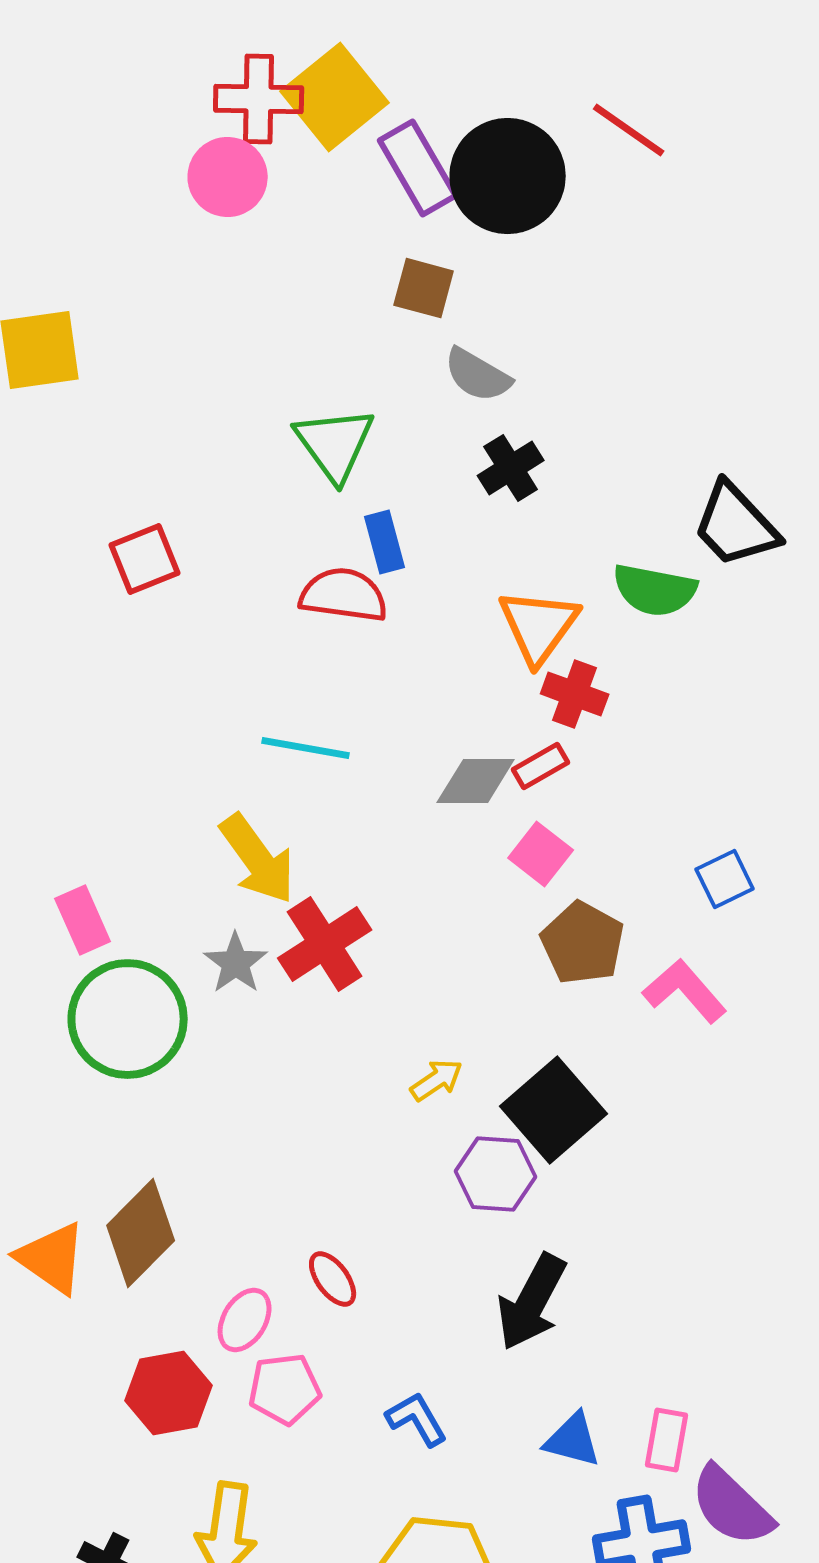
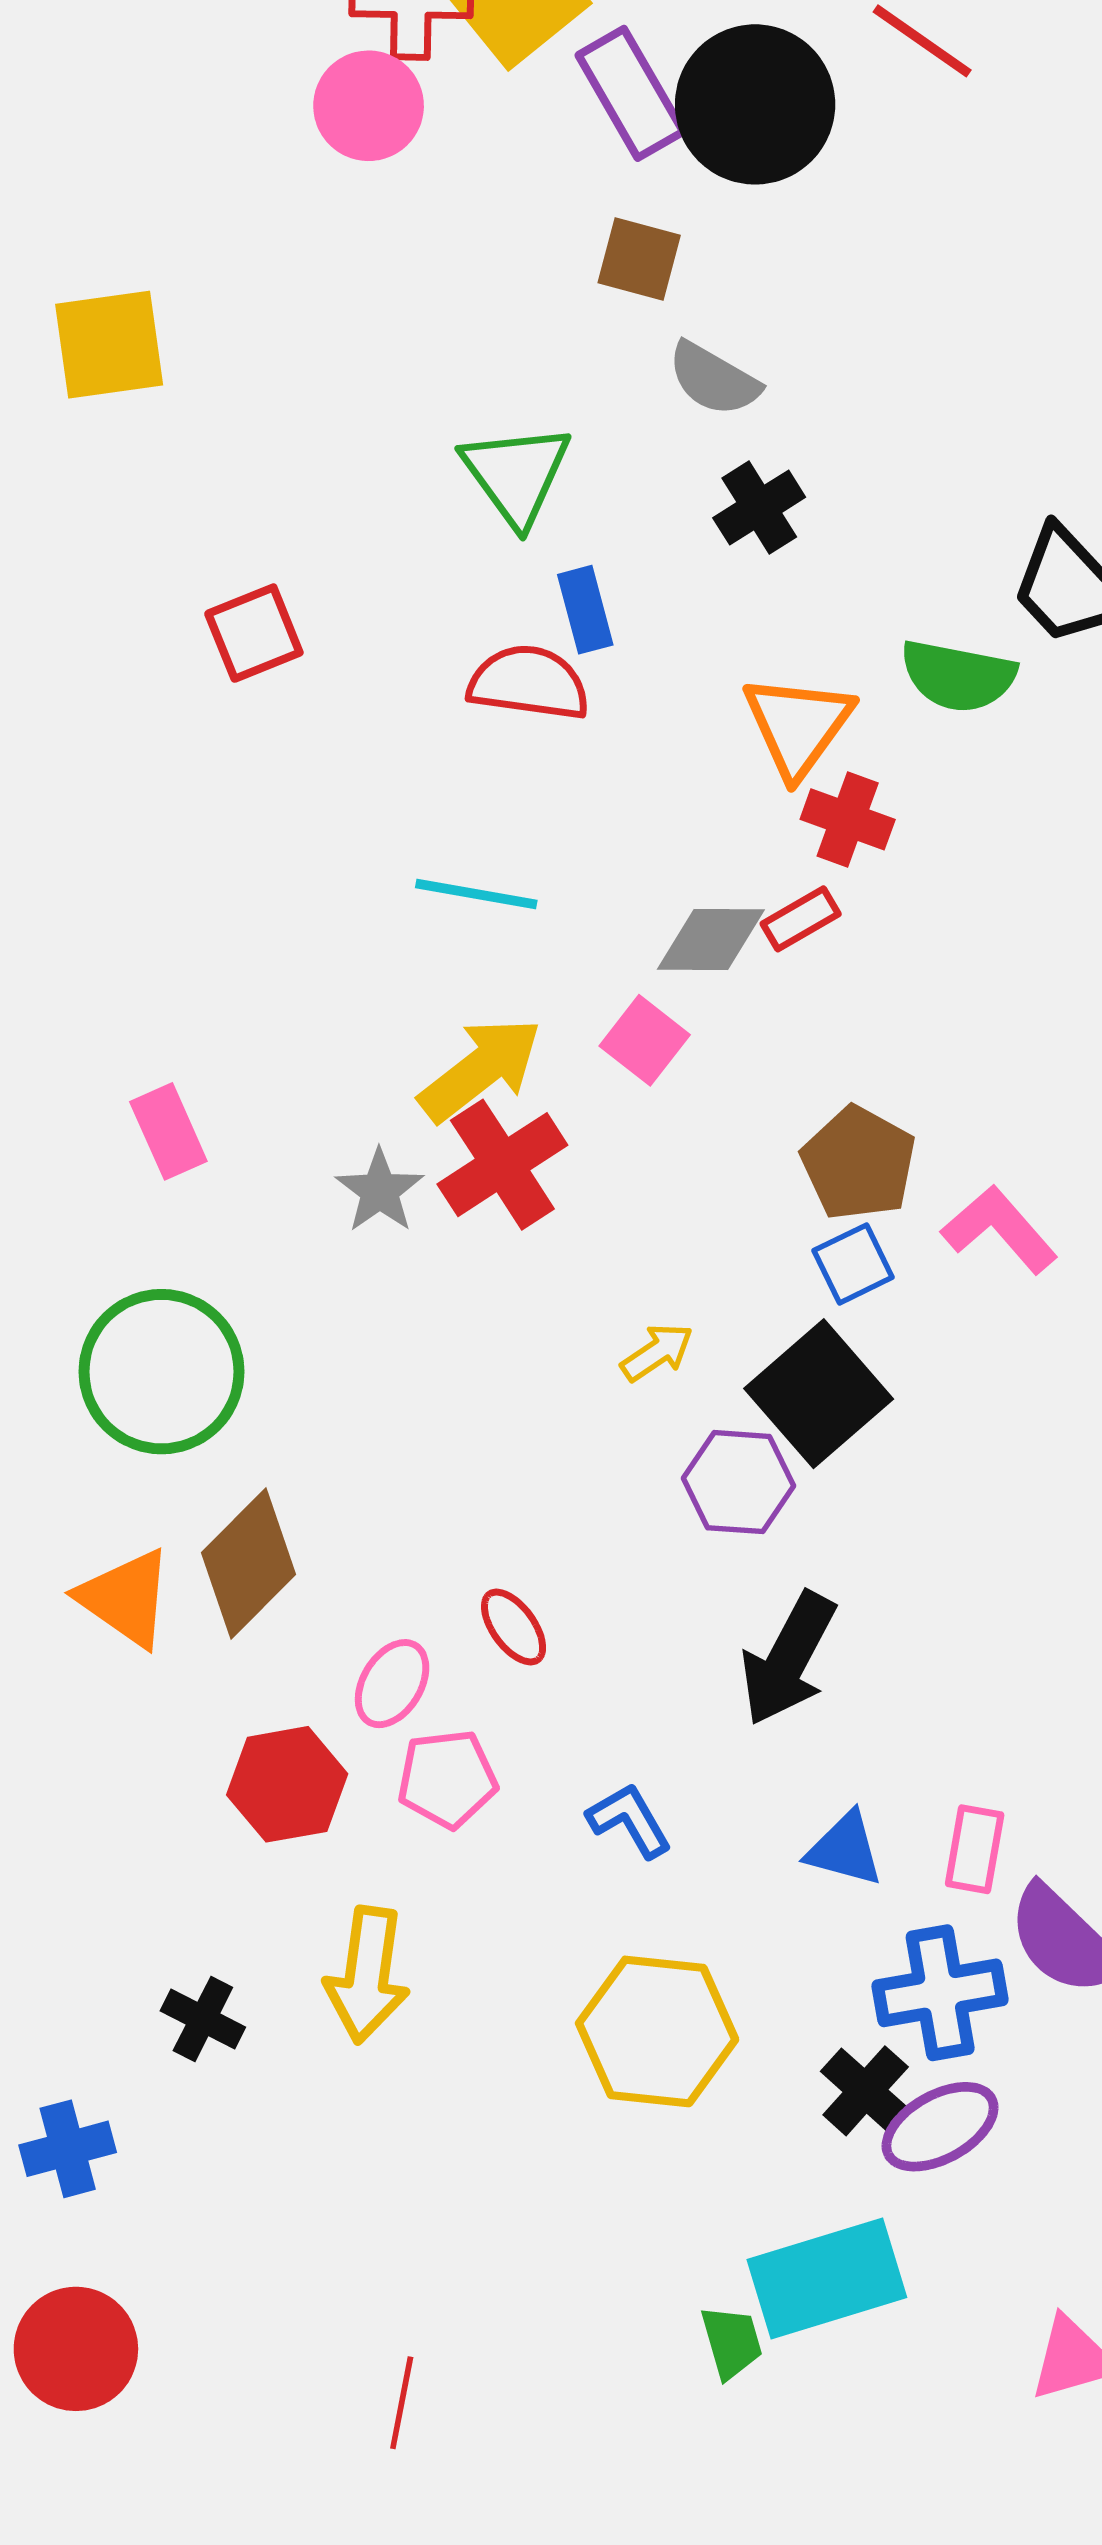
pink square: (541, 854) -> (645, 1040), moved
yellow arrow: (258, 859) -> (480, 1069), moved, turned -92
blue square: (725, 879) -> (853, 1264), moved
green circle: (128, 1019) -> (162, 1372), moved

